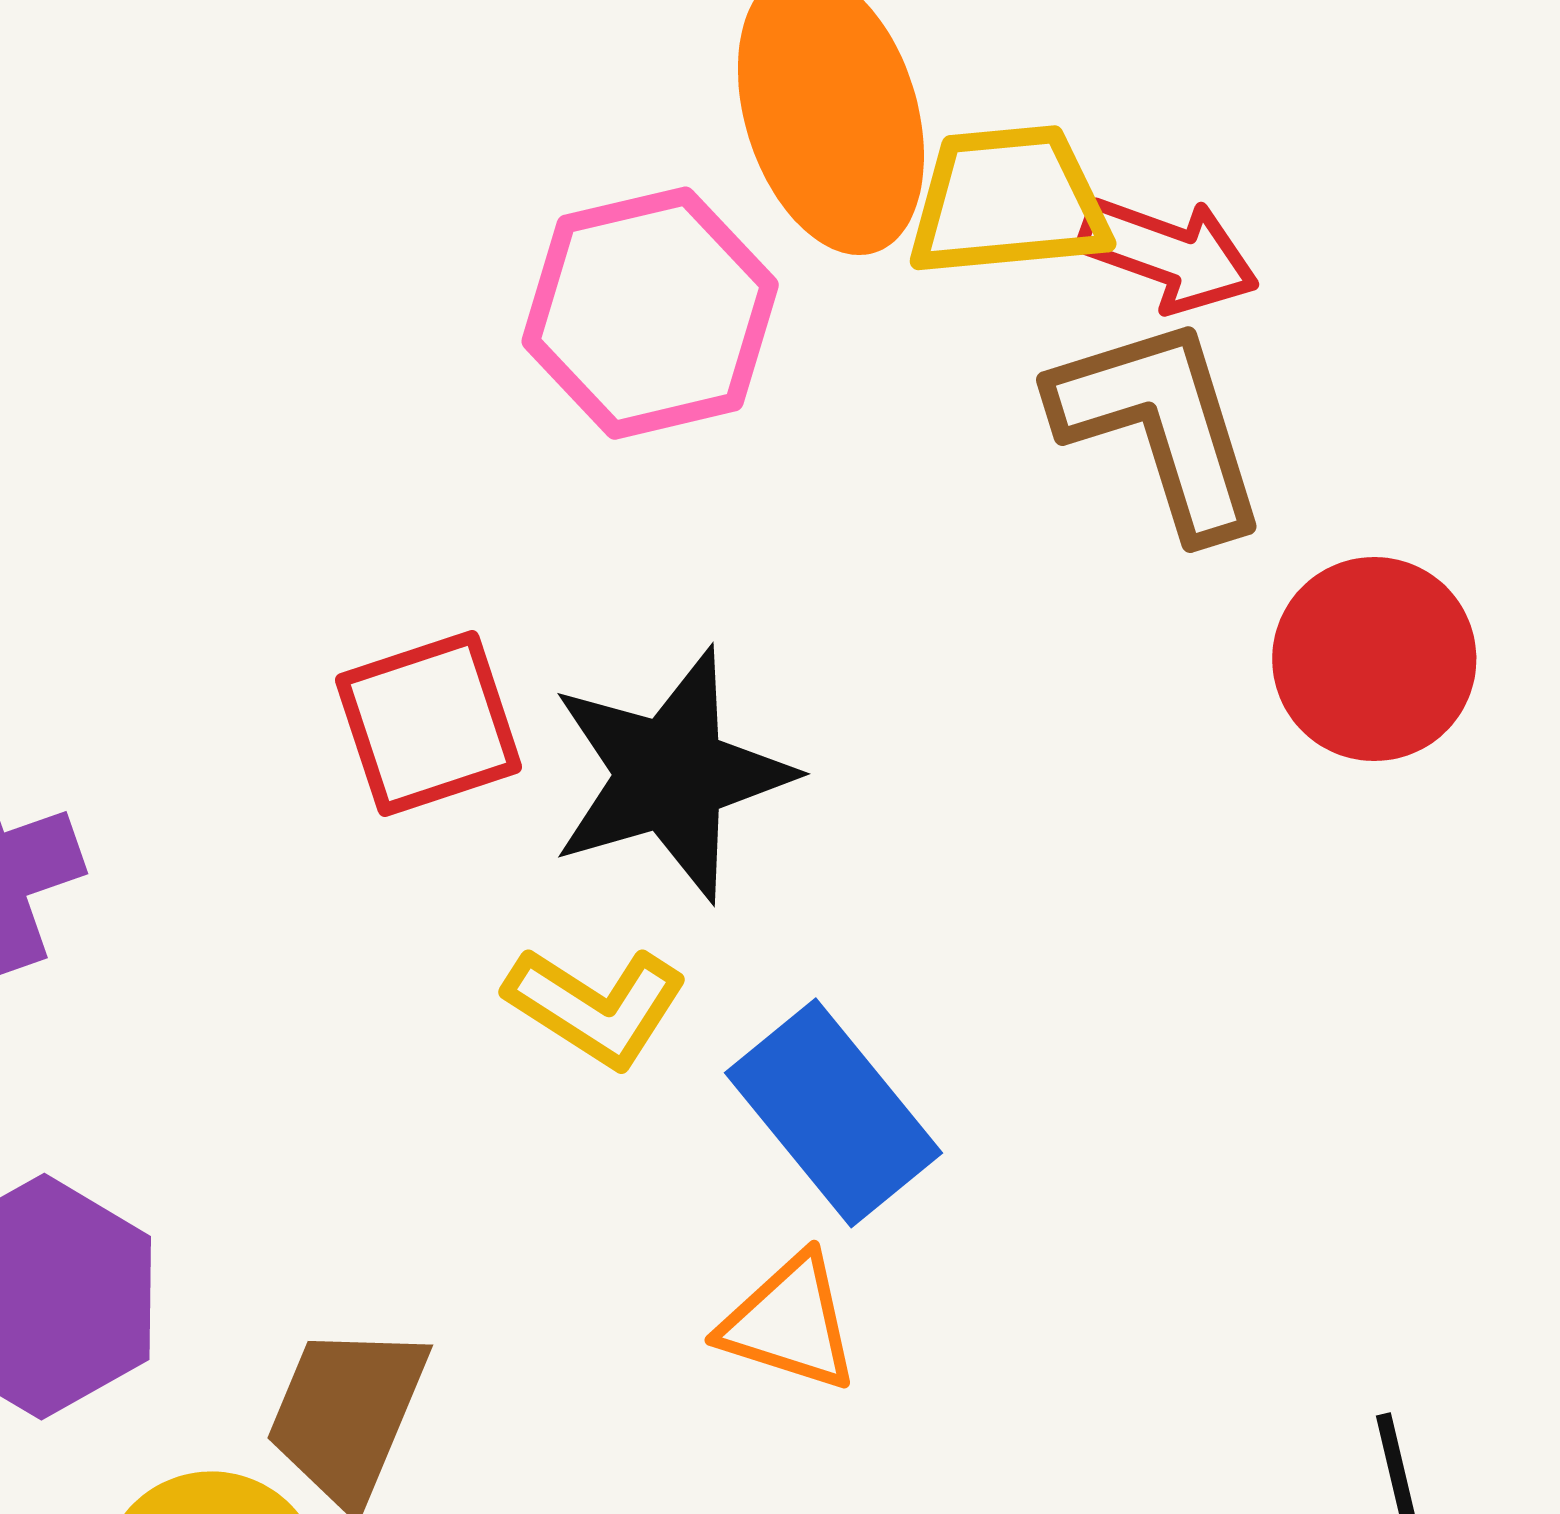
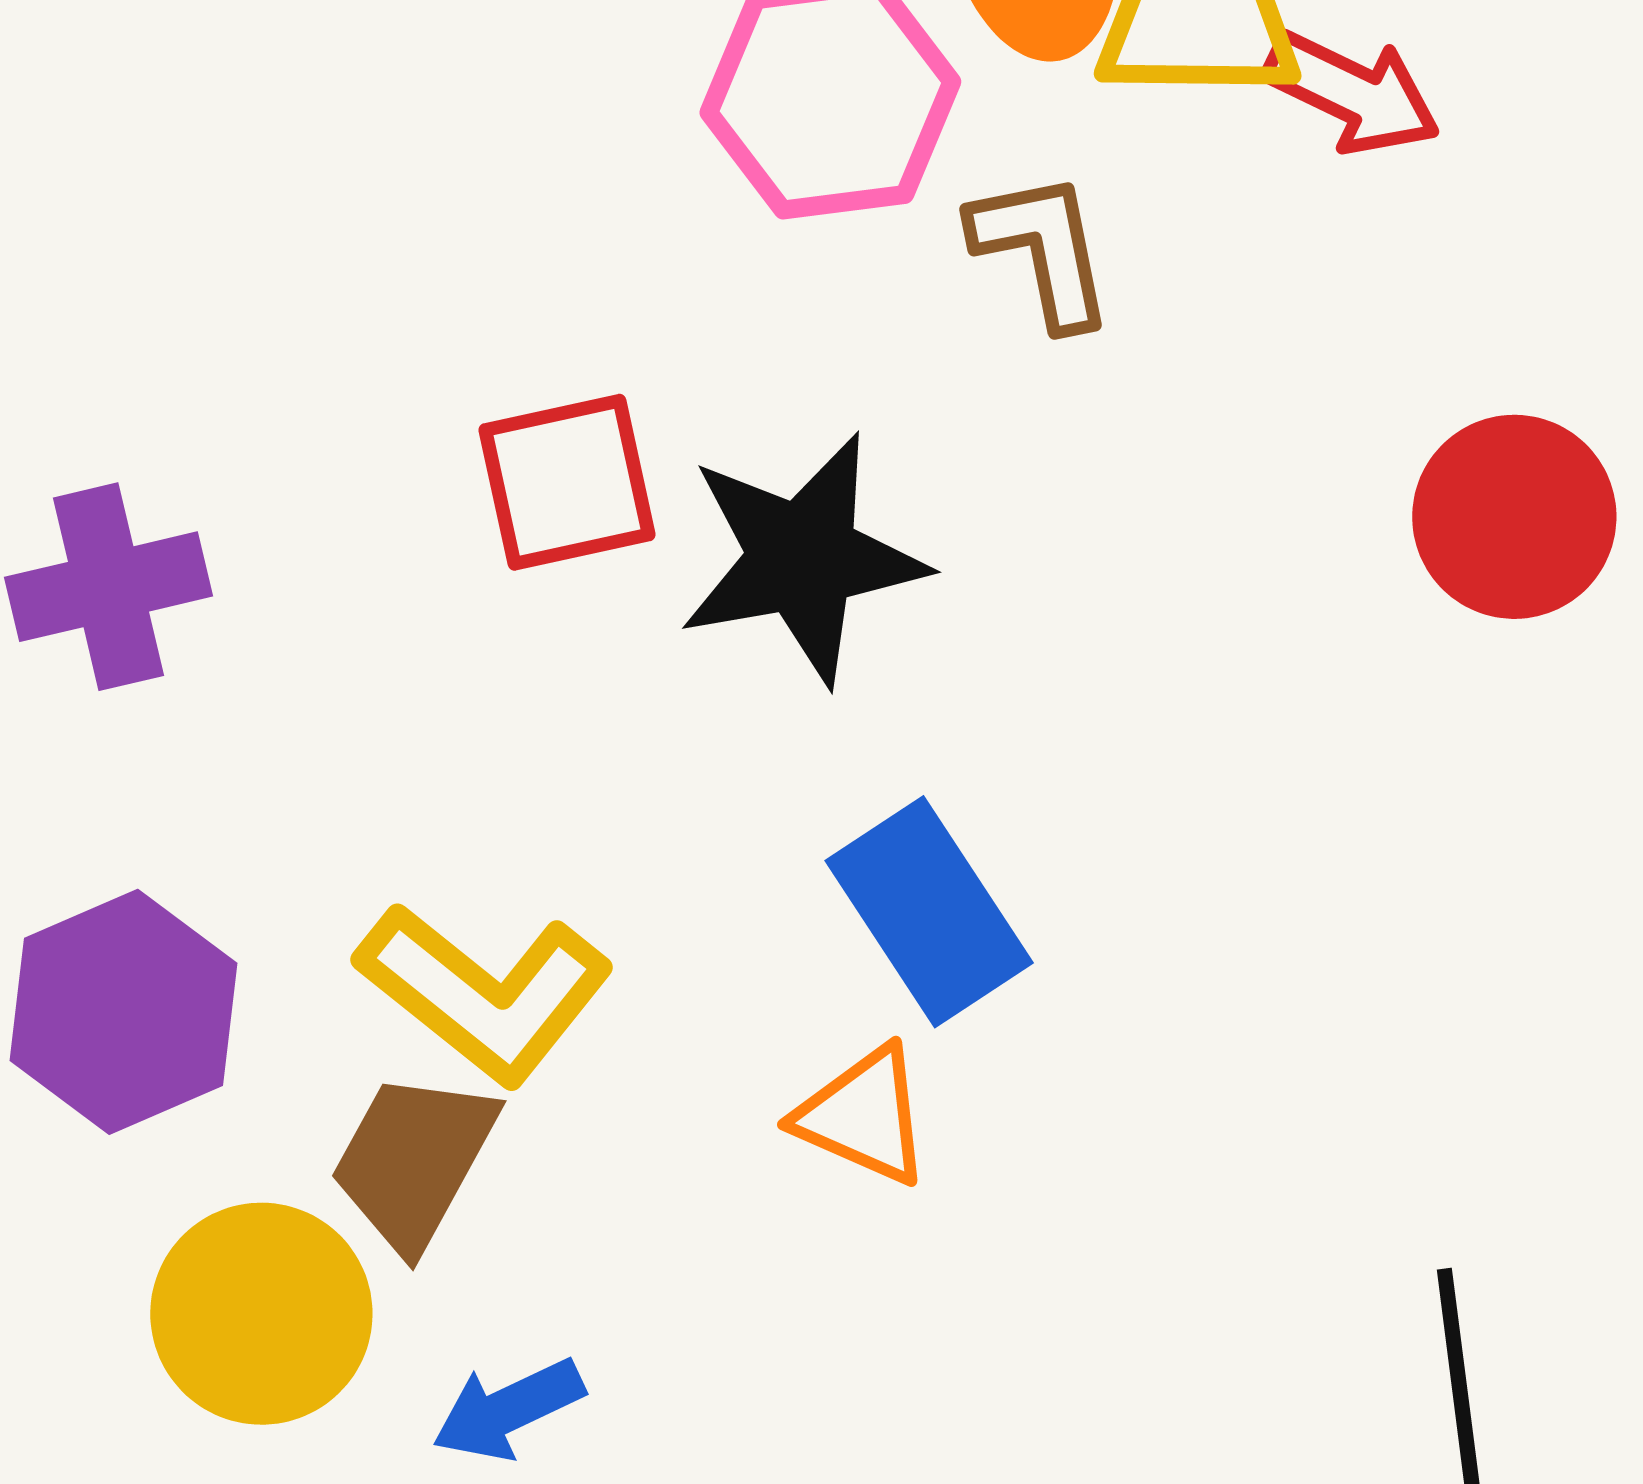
brown L-shape: (1161, 426) -> (1042, 249), moved, size x0.7
yellow L-shape: (596, 1006) -> (485, 993), moved, size x1.4

